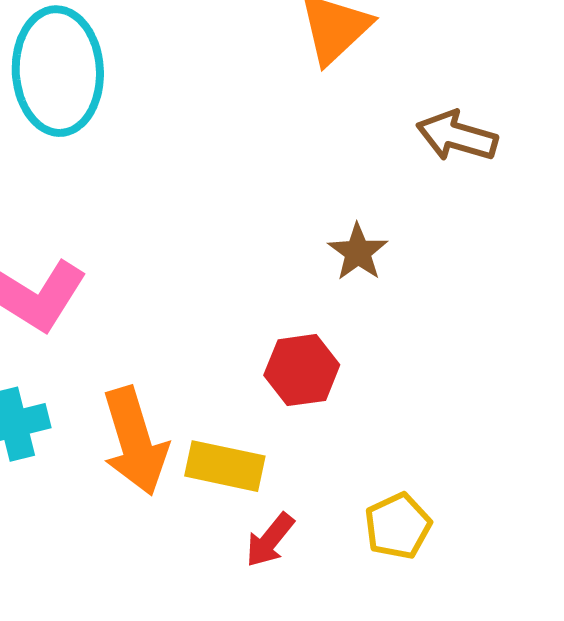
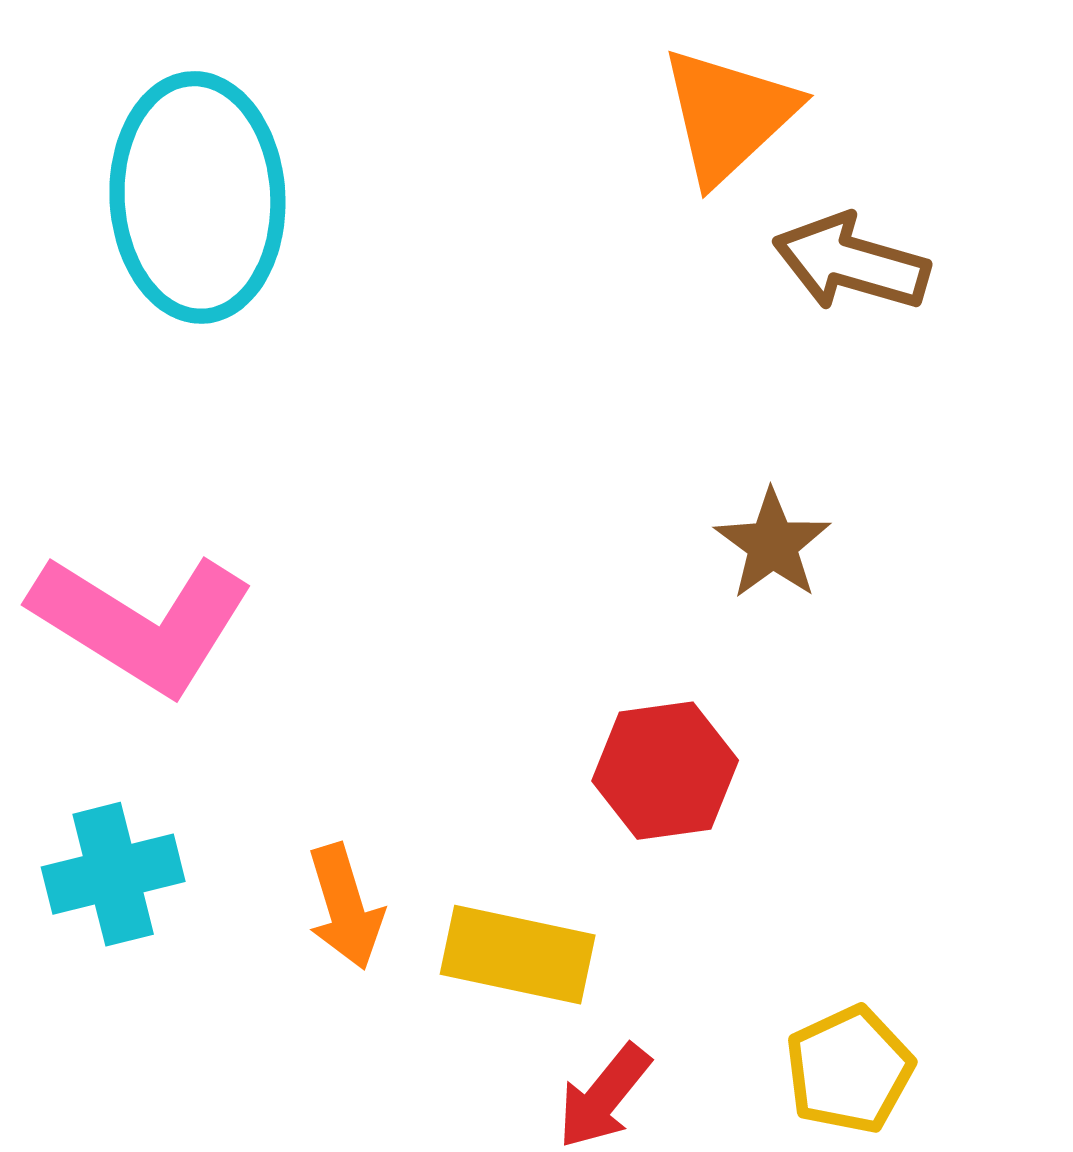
brown arrow: (457, 136) -> (851, 263), moved
orange arrow: (135, 441) -> (345, 907), size x0.6

